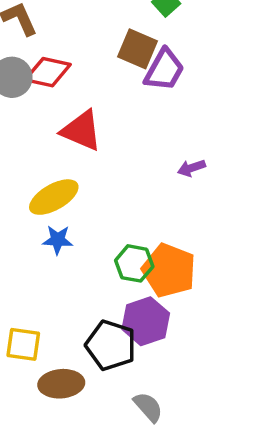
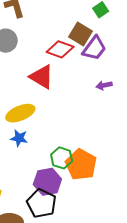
red diamond: (48, 72) -> (60, 49), moved
purple arrow: (191, 168) -> (104, 85), moved
purple hexagon: (146, 321) -> (47, 182), moved

